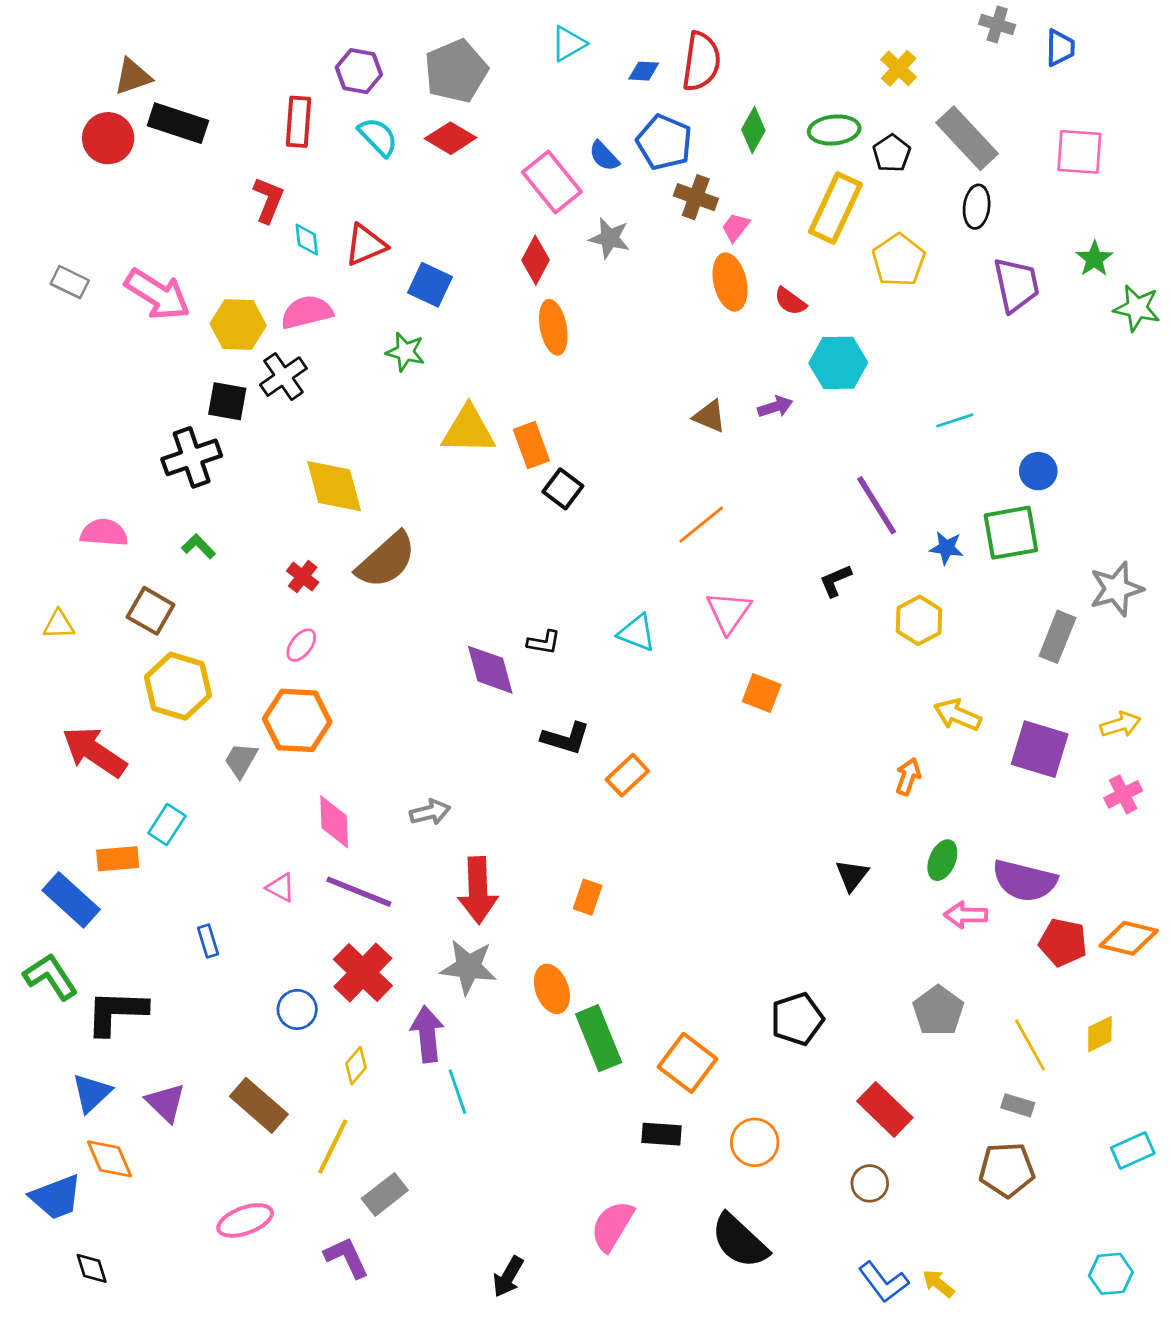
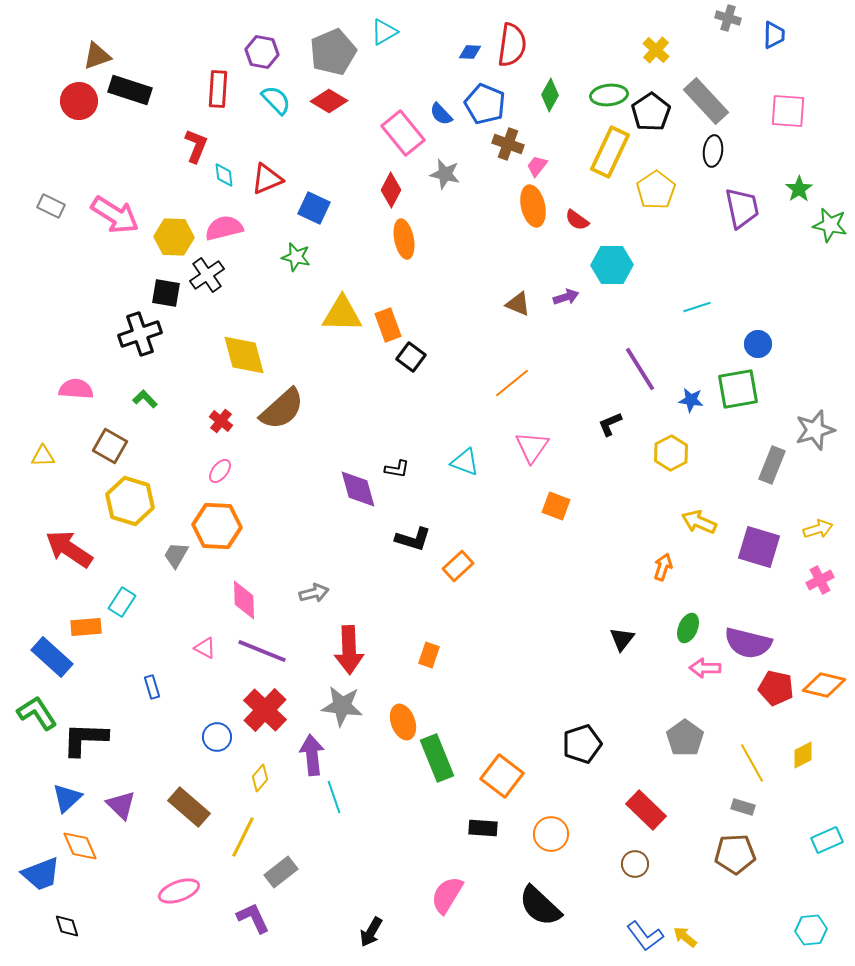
cyan triangle: (568, 44) -> (384, 32), moved
black pentagon: (892, 153) -> (651, 112), size x1.4

